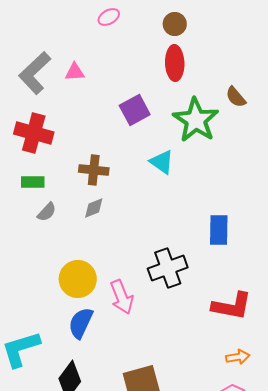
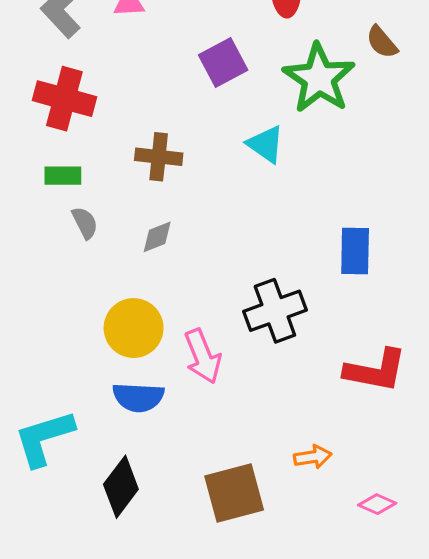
gray diamond: (94, 208) -> (157, 237), moved
gray semicircle: (47, 212) -> (85, 223), turned -70
blue semicircle: (81, 323) -> (138, 397), turned -112
orange arrow: (238, 357) -> (313, 457), moved

